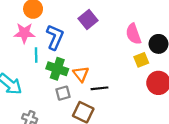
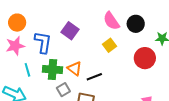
purple square: (88, 19) -> (70, 31), moved
cyan line: (36, 55) -> (27, 70), moved
yellow square: (141, 60) -> (110, 45), moved

